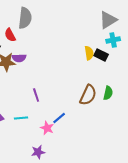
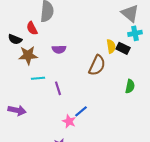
gray triangle: (108, 20) -> (130, 13), turned -48
purple semicircle: (19, 58) -> (59, 49), moved
brown semicircle: (88, 95) -> (97, 65), moved
cyan line: (21, 118) -> (38, 78), moved

